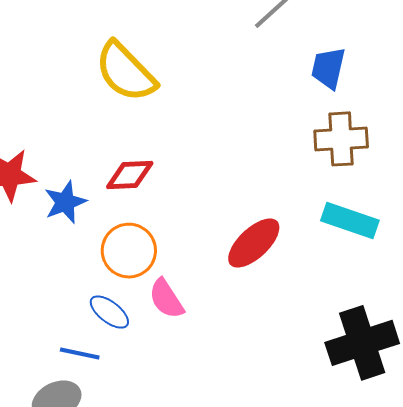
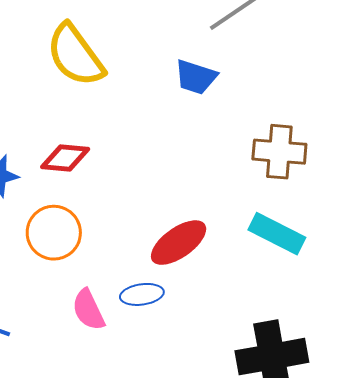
blue trapezoid: (328, 68) -> (196, 77), moved, turned -93
pink semicircle: (166, 299) -> (88, 310), moved
blue ellipse: (109, 312) -> (142, 294), moved, turned -54

